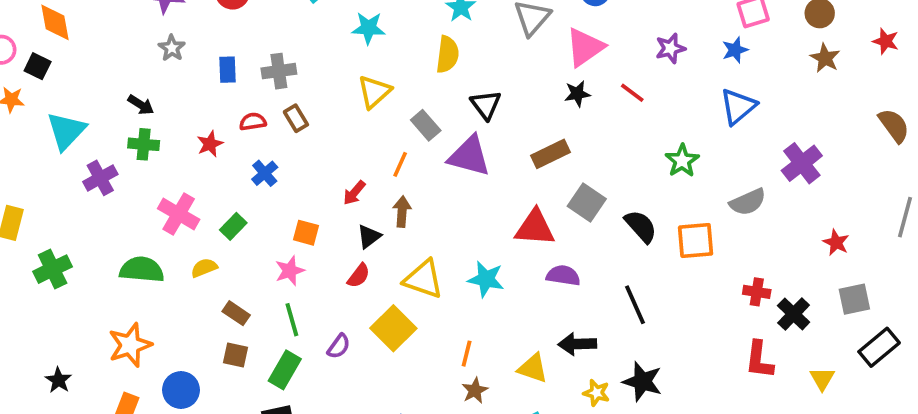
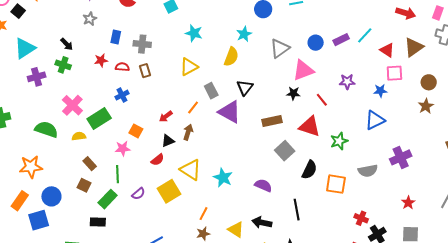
red star: (210, 144) -> (101, 60), moved
green rectangle: (233, 226) -> (99, 119), size x1.6
black semicircle: (641, 226) -> (309, 170), turned 54
red triangle: (535, 228) -> (310, 126), moved

